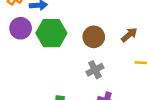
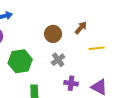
green hexagon: (51, 33) -> (20, 61), moved

